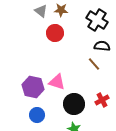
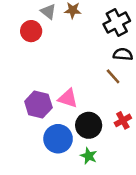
black cross: (97, 20) -> (117, 23), turned 30
red circle: (55, 33) -> (31, 31), moved
blue circle: (37, 115) -> (58, 139), moved, size x1.5

